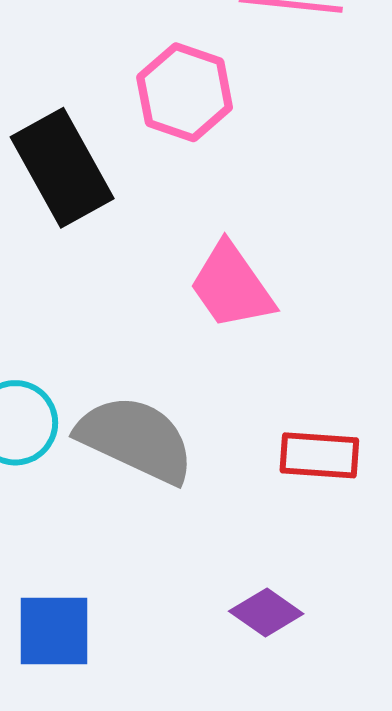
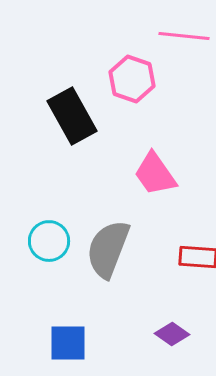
gray semicircle: (136, 439) -> (108, 249), turned -94

